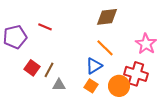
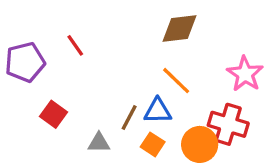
red line: (45, 27) -> (75, 45), turned 32
blue triangle: (94, 66) -> (158, 111), turned 30
brown line: (49, 70) -> (129, 118), moved

